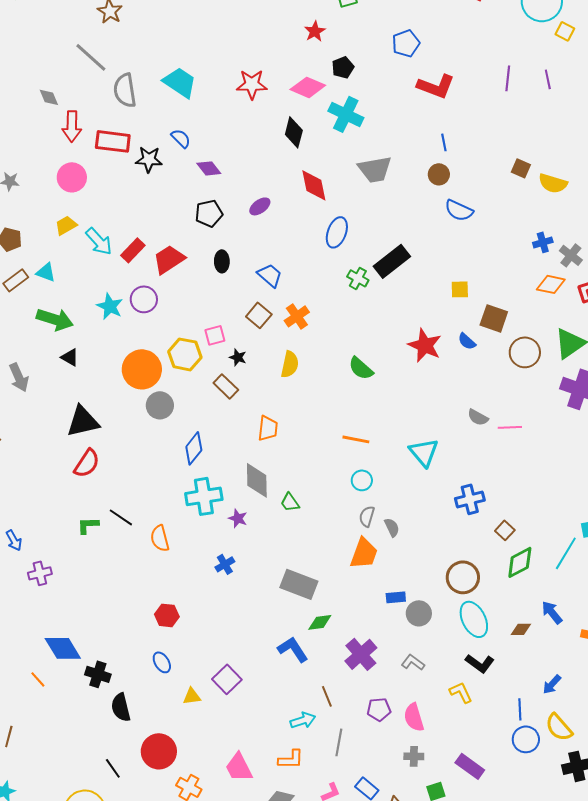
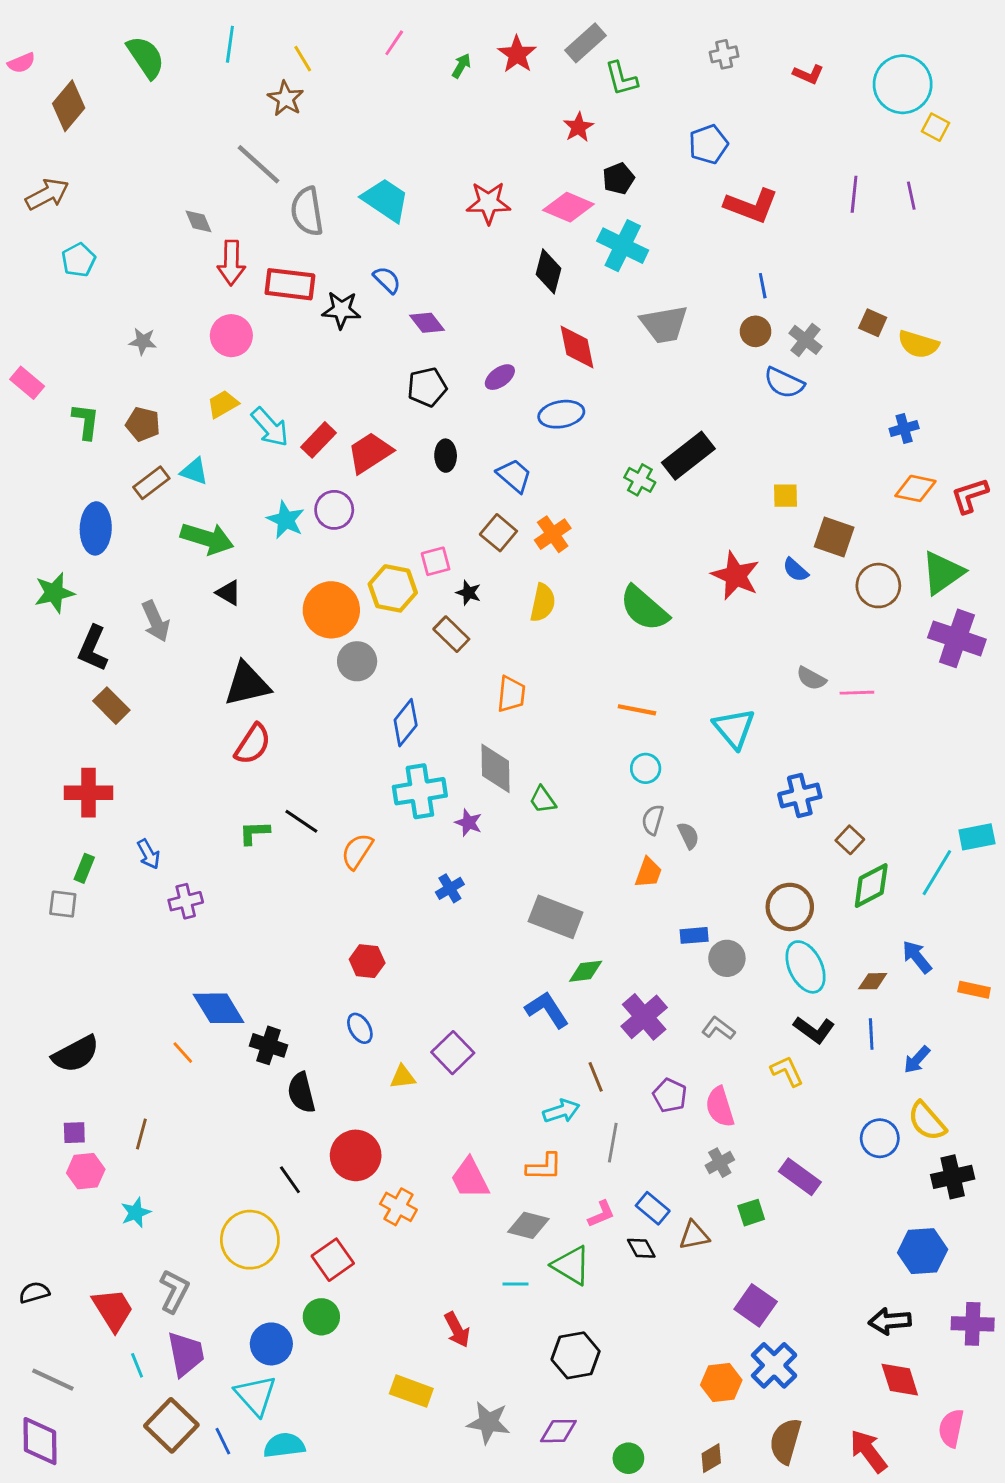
blue ellipse: (337, 232) -> (561, 414), moved, turned 60
gray cross: (571, 255) -> (806, 340), moved
green semicircle: (361, 368) -> (644, 608), size x1.4
orange semicircle: (160, 538) -> (357, 851), turned 48
orange trapezoid: (364, 553) -> (648, 873), size x0.7
purple pentagon: (379, 709) -> (670, 1095), turned 30
blue line: (520, 709) -> (871, 1034), moved
gray cross: (414, 756) -> (720, 1163), turned -30

